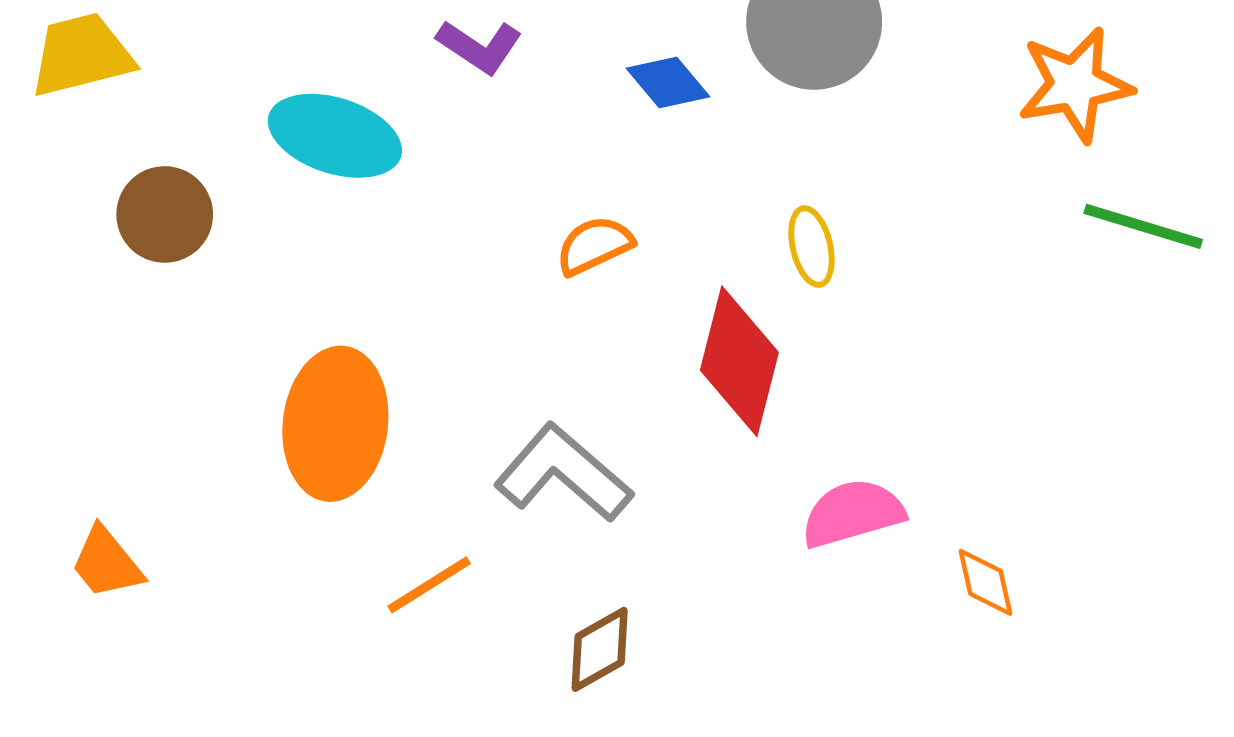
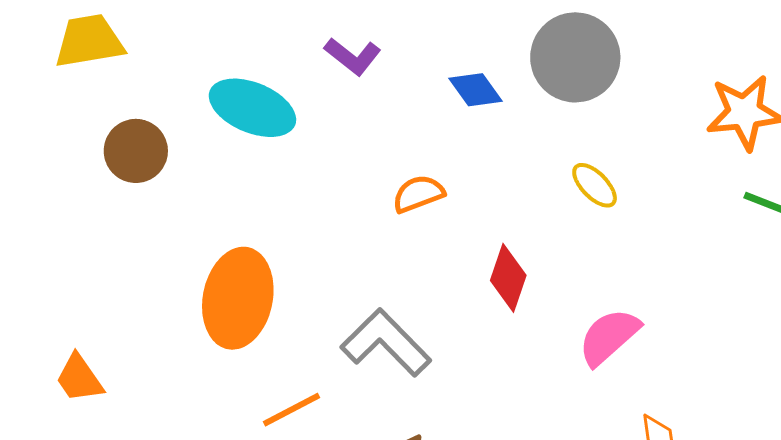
yellow ellipse: (812, 247) -> (595, 185), moved, turned -36
red diamond: (739, 361) -> (508, 278), size x0.7
pink semicircle: (853, 513) -> (609, 337), moved, turned -30

